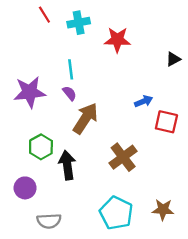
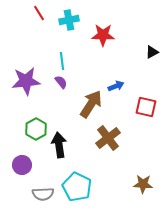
blue arrow: (144, 101) -> (116, 86), moved
brown arrow: (85, 118) -> (91, 104), moved
cyan pentagon: (116, 213) -> (77, 187), moved

